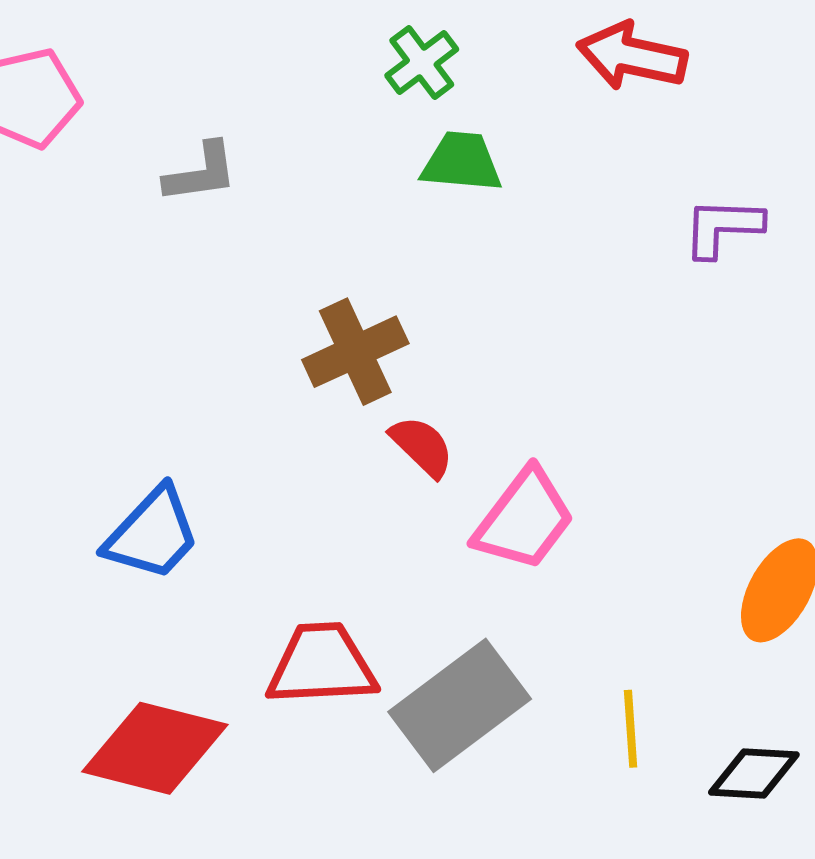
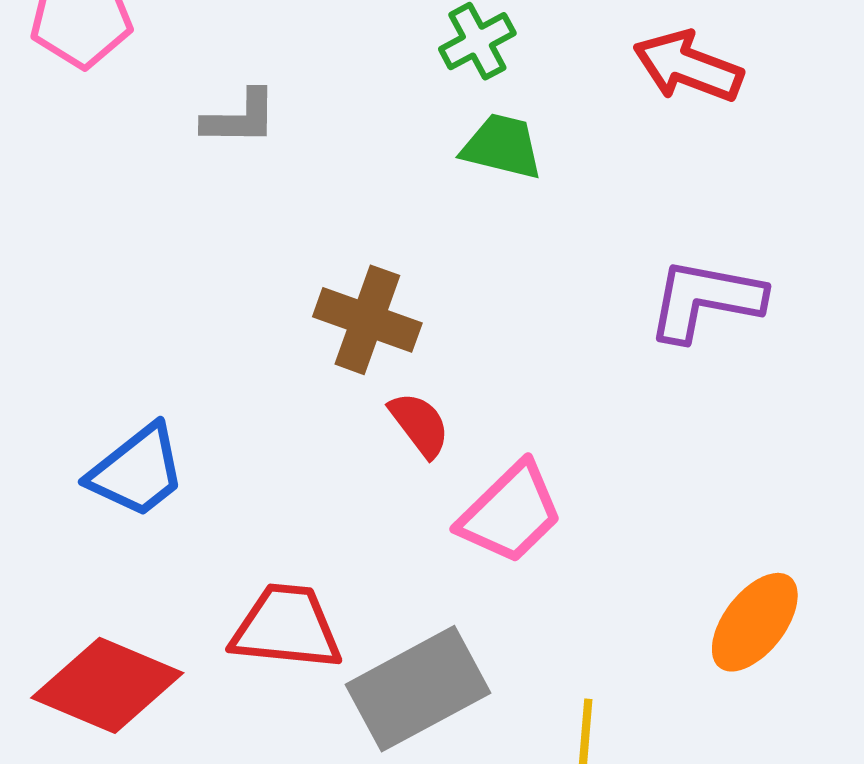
purple L-shape: (723, 227) -> (705, 300), moved, size x1.4
brown cross: (355, 352) -> (367, 320), turned 36

